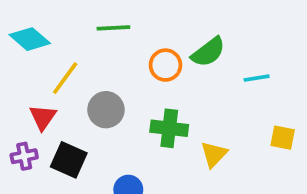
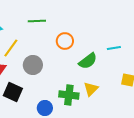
green semicircle: (208, 52) -> (88, 61), moved
green cross: (169, 128) -> (69, 95), moved

